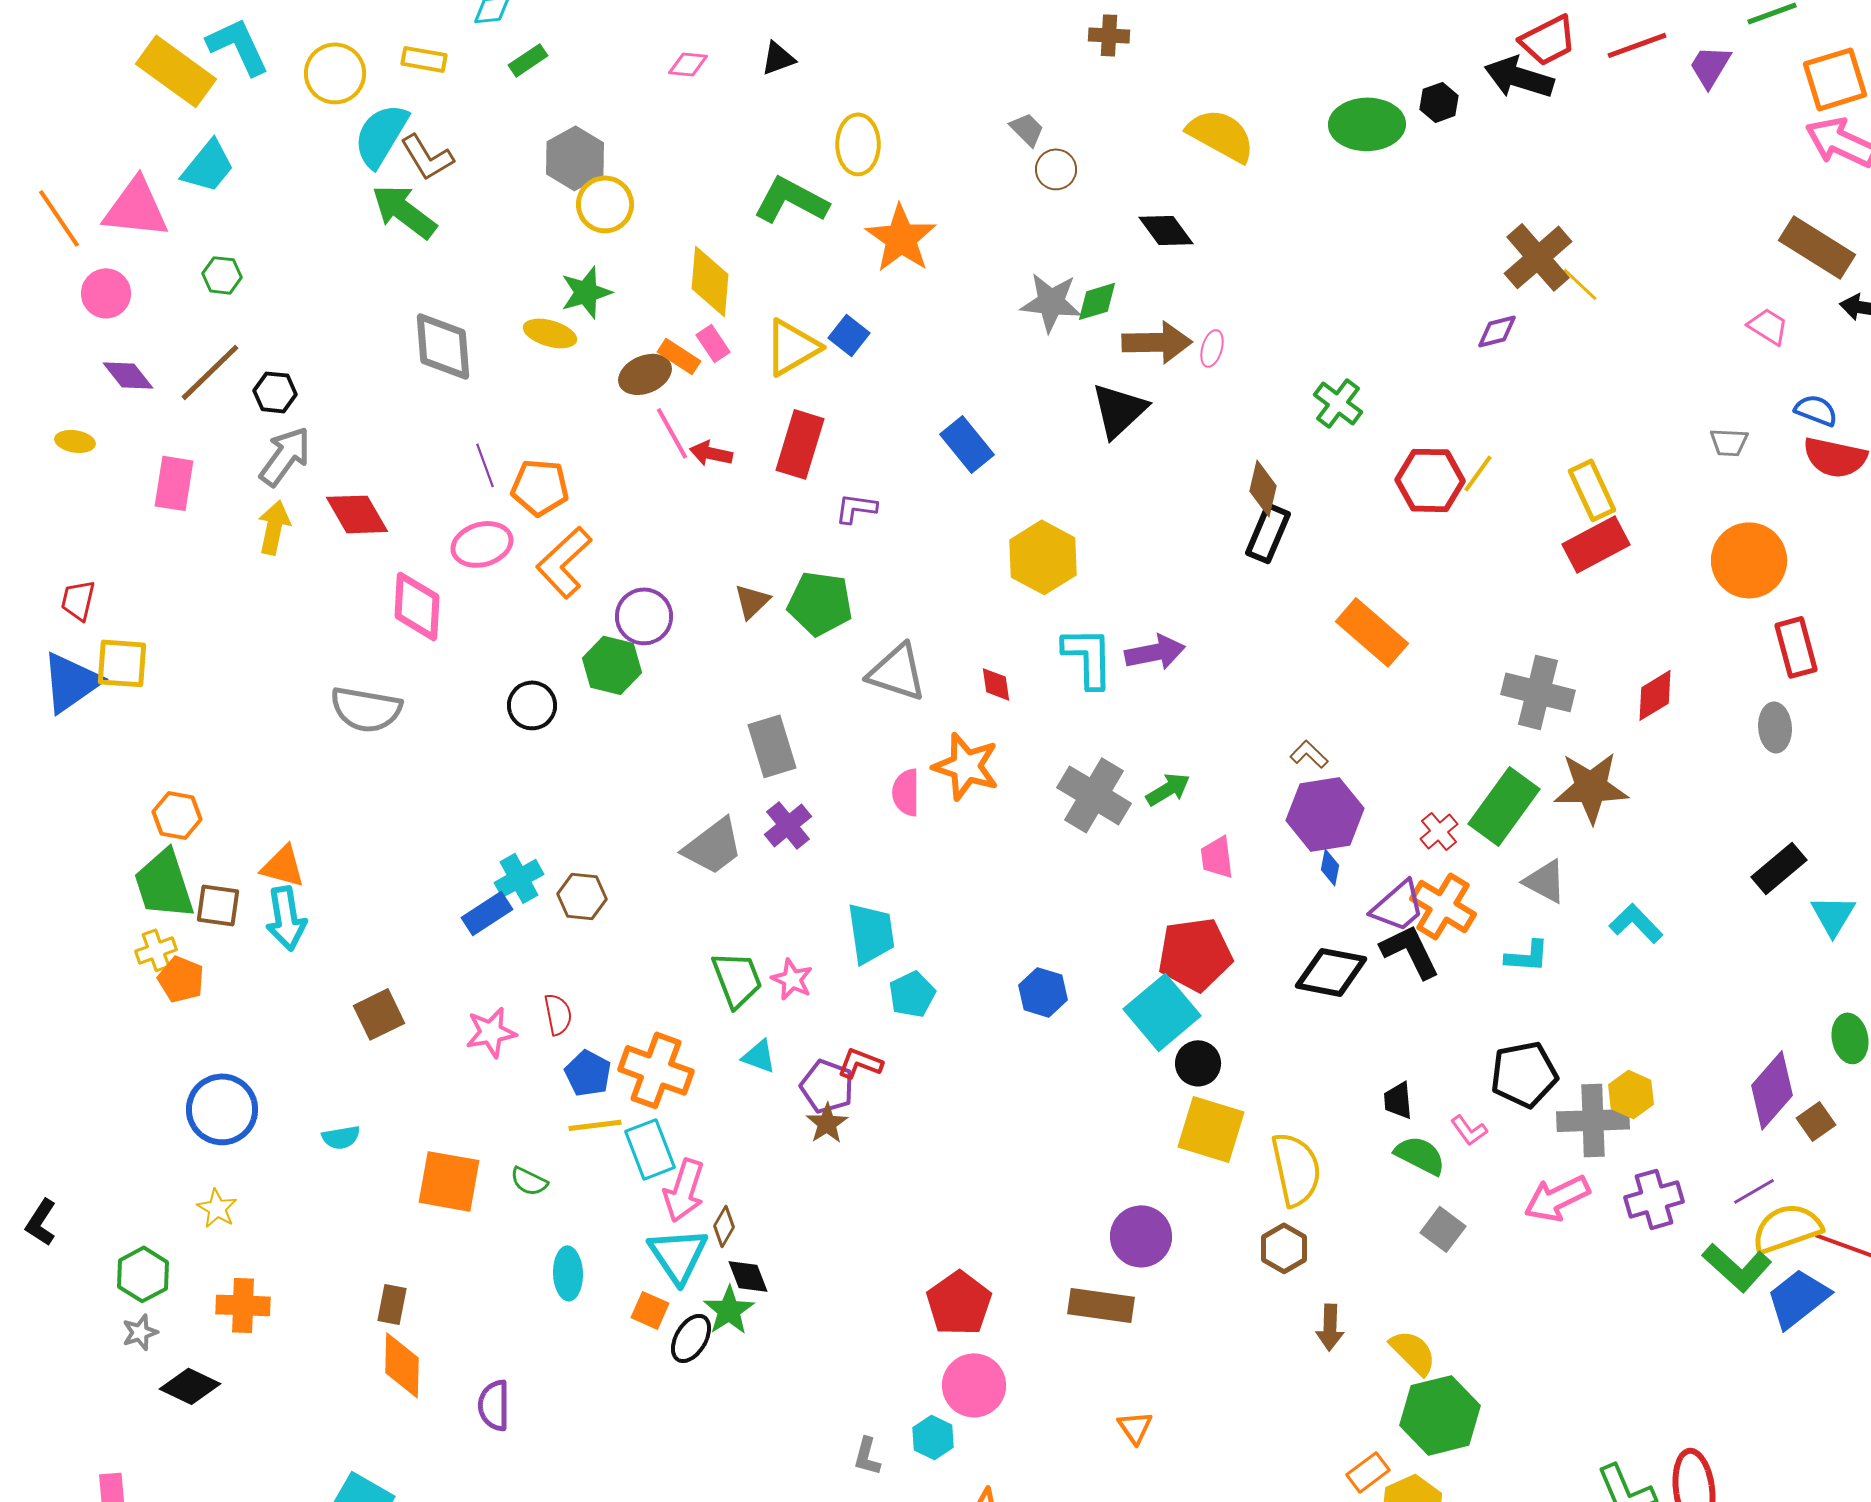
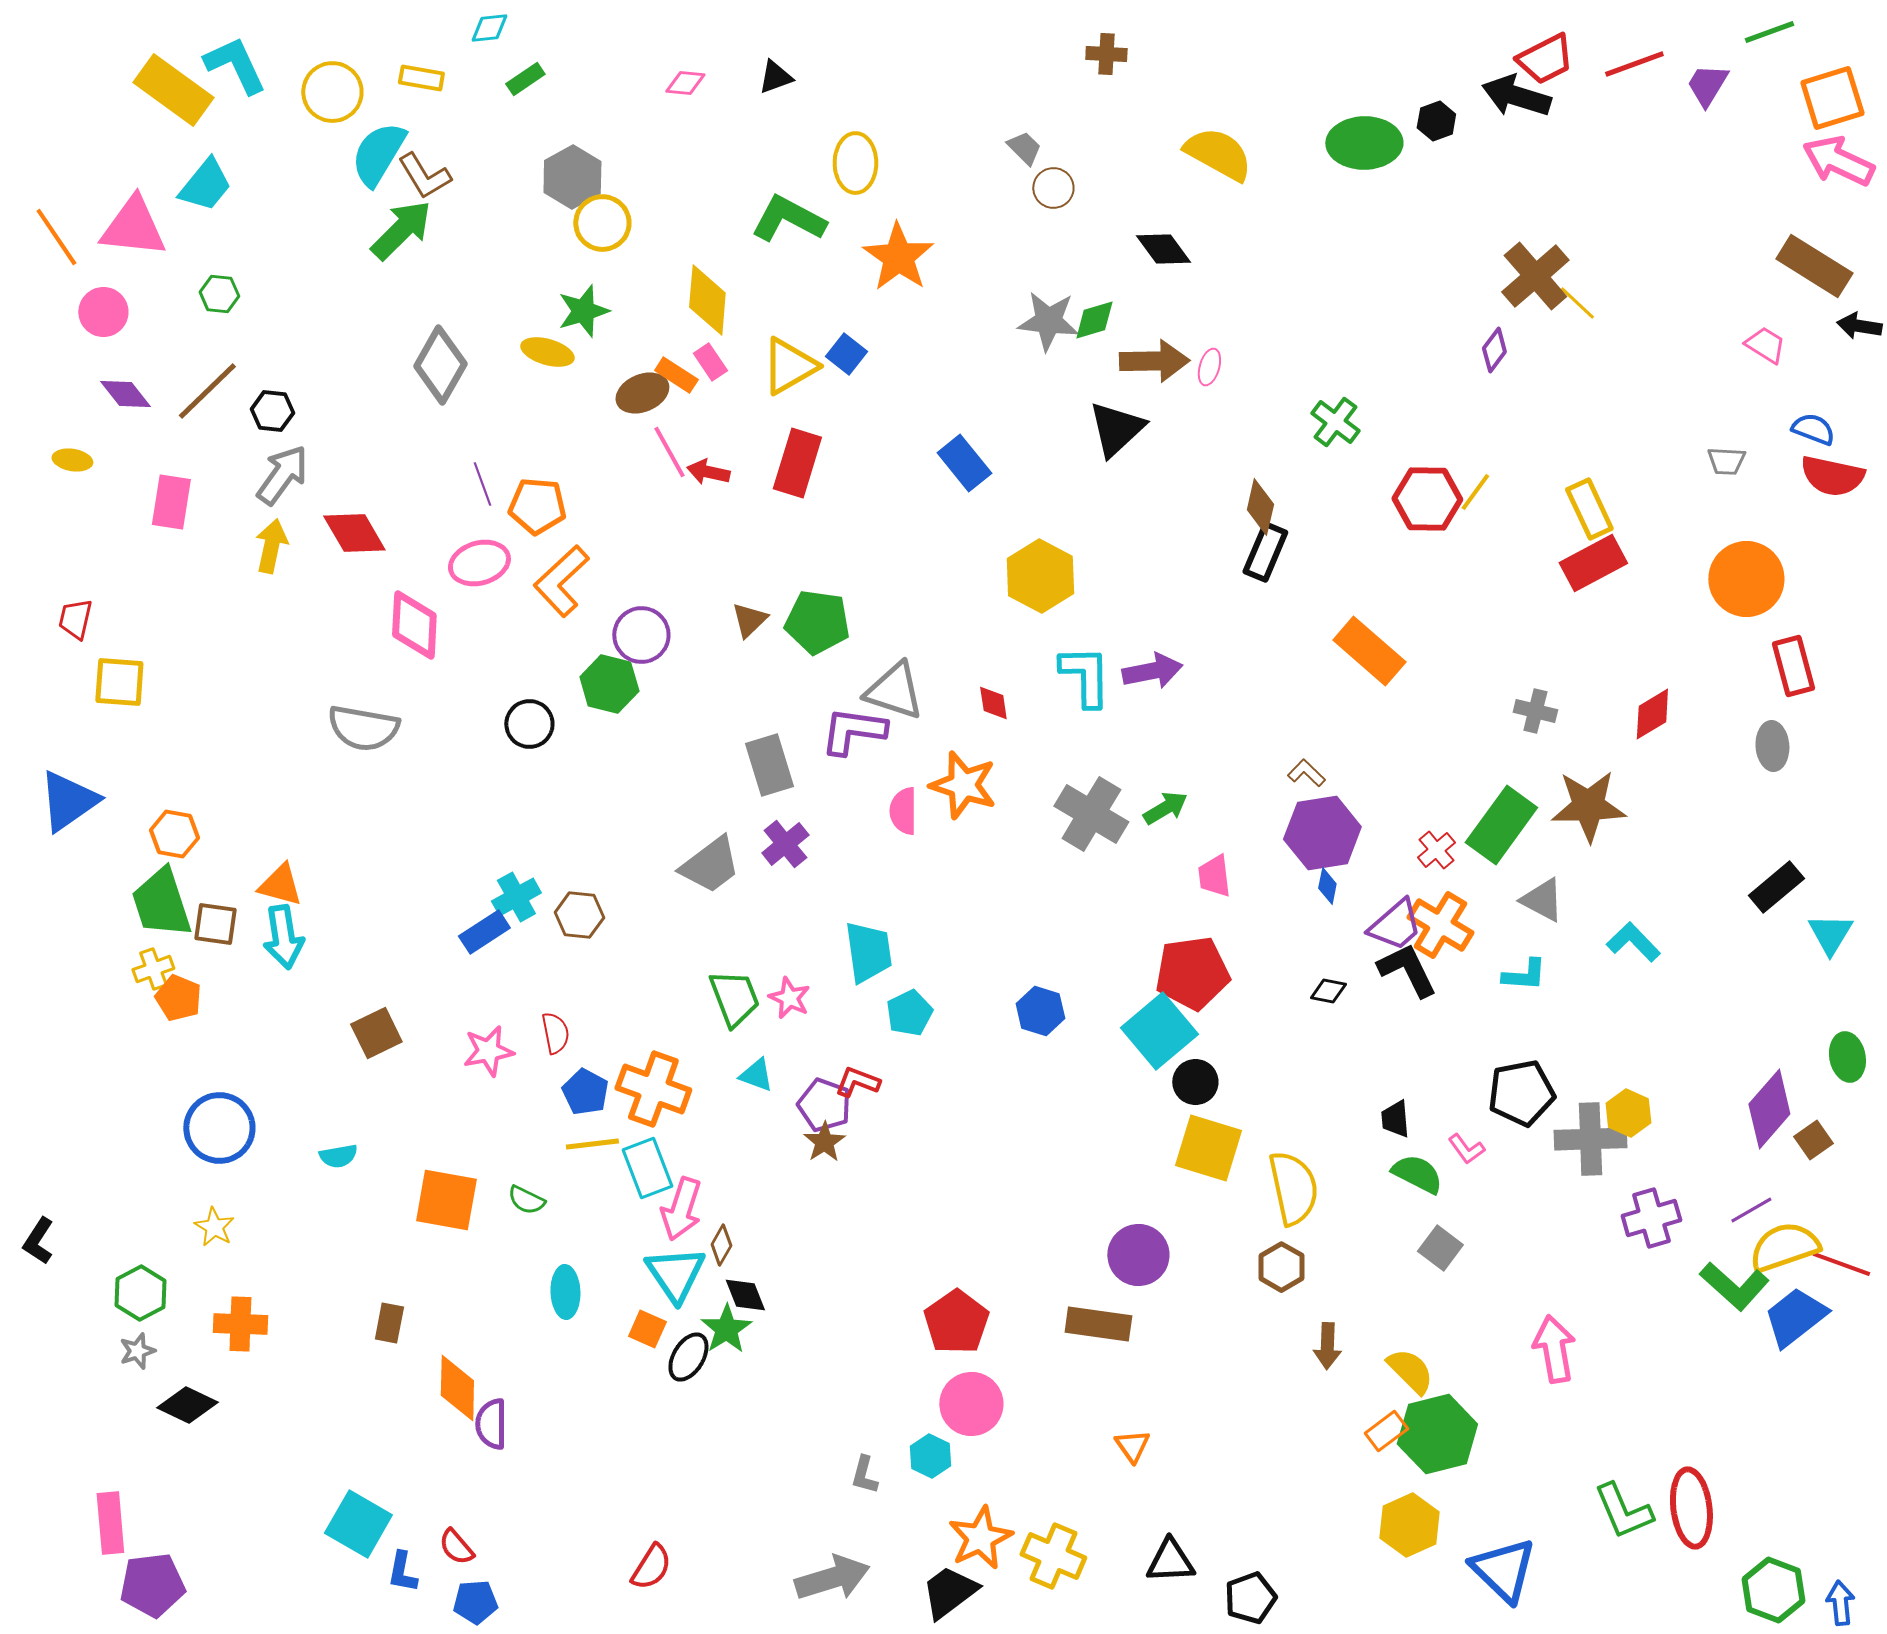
green arrow: (404, 211) -> (401, 230), turned 98
purple diamond: (1497, 331) -> (1494, 350), turned -39
gray diamond: (443, 346) -> (440, 365), turned 34
purple L-shape: (856, 508) -> (853, 731), moved, size x1.6
blue triangle: (71, 682) -> (68, 801), moved
gray cross: (1538, 692) -> (1535, 711), size x0.6
black diamond: (1331, 972) -> (1328, 991), size x0.5
pink arrow: (1557, 1198) -> (1554, 1349), moved, turned 106
orange diamond: (402, 1365) -> (457, 1388), moved
orange rectangle: (1368, 1472) -> (1386, 1431), moved

